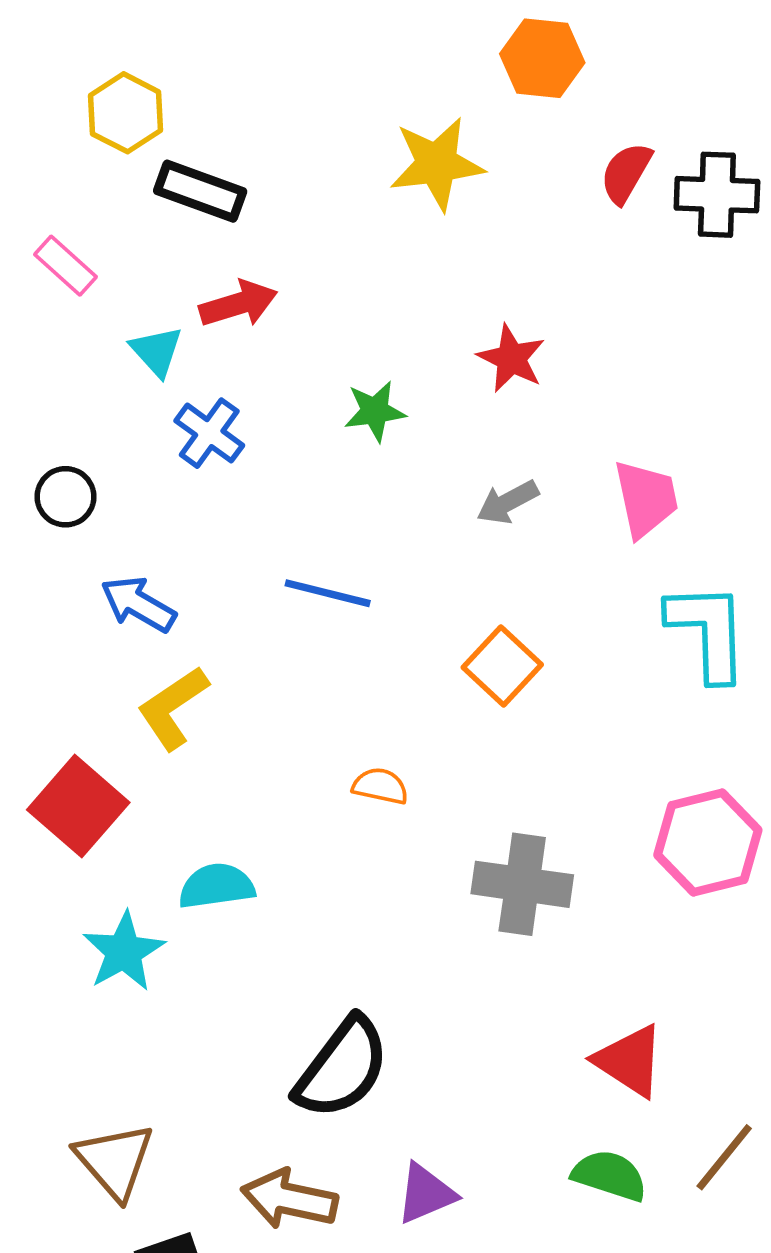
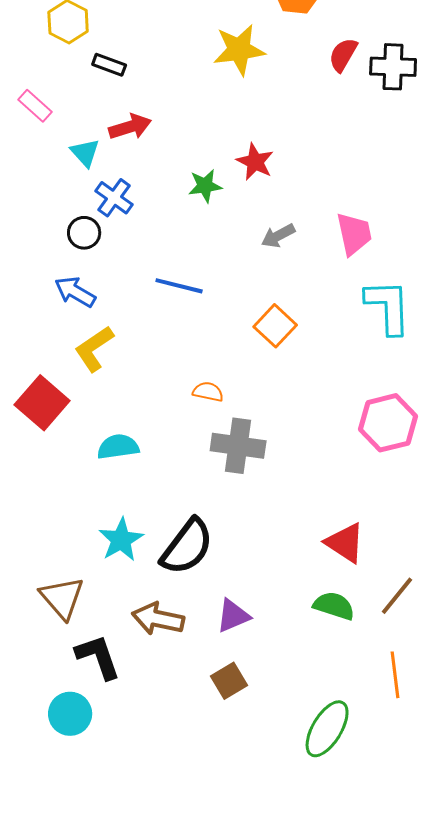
black rectangle: (200, 191) -> (109, 65), size x0.7
red star: (511, 358) -> (255, 162), moved
black circle: (66, 497) -> (84, 233), moved
gray cross: (522, 884) -> (238, 446), moved
cyan star: (124, 952) -> (121, 540), moved

